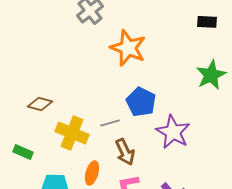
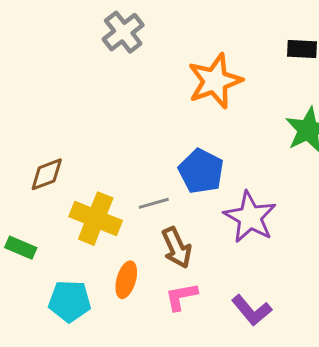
orange star: (128, 48) -> (215, 81), moved, turned 30
brown diamond: (40, 104) -> (47, 174), turned -35

